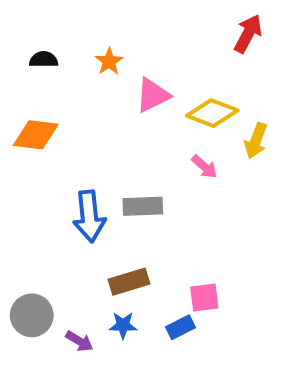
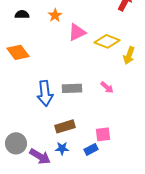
orange diamond: (36, 135) -> (18, 52), turned 45
pink arrow: (204, 167) -> (107, 87), moved
purple arrow: (79, 341) -> (40, 156), size x1.5

